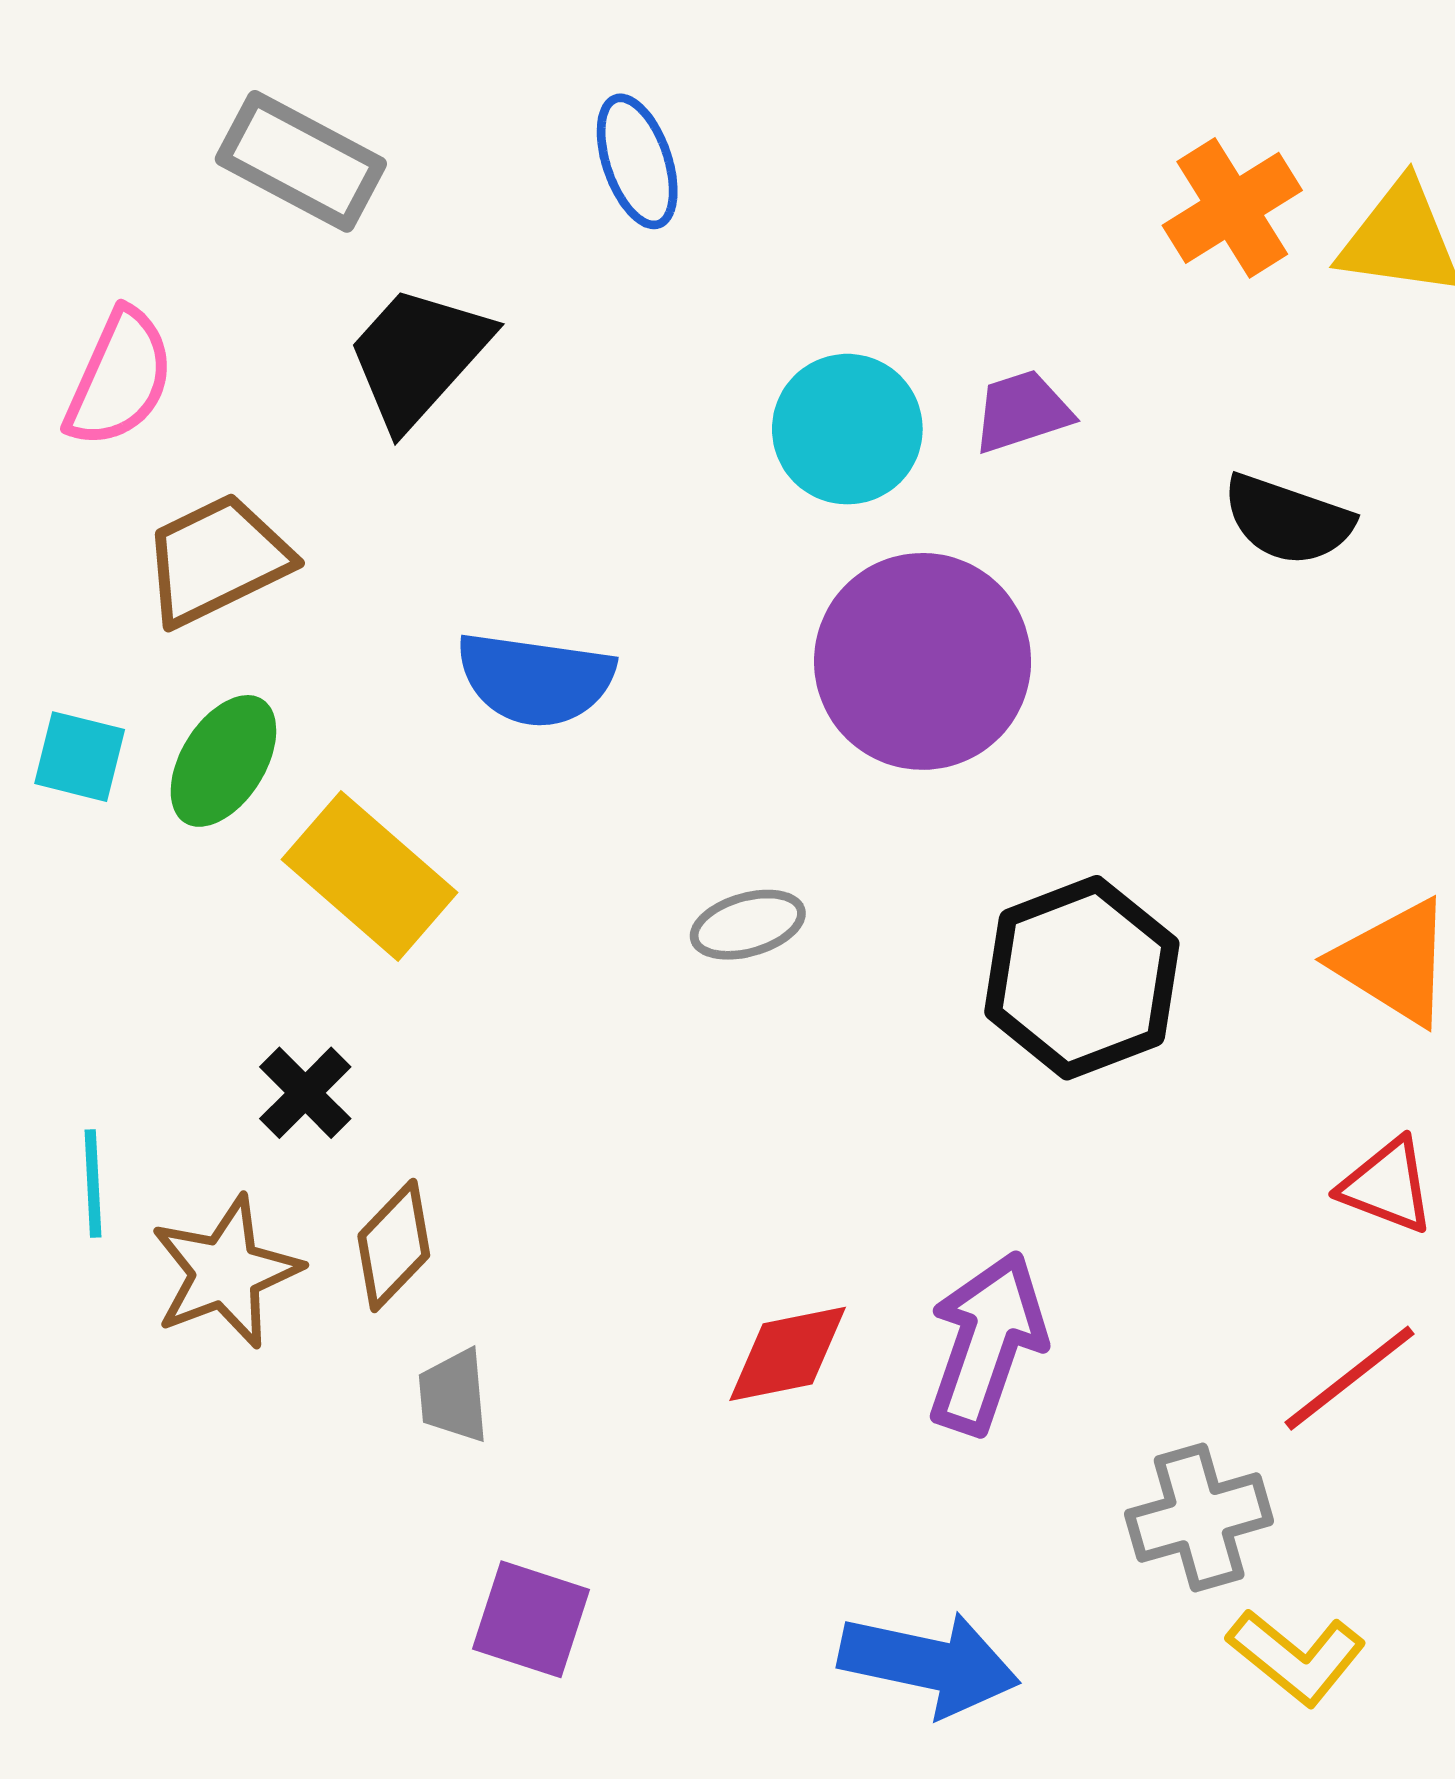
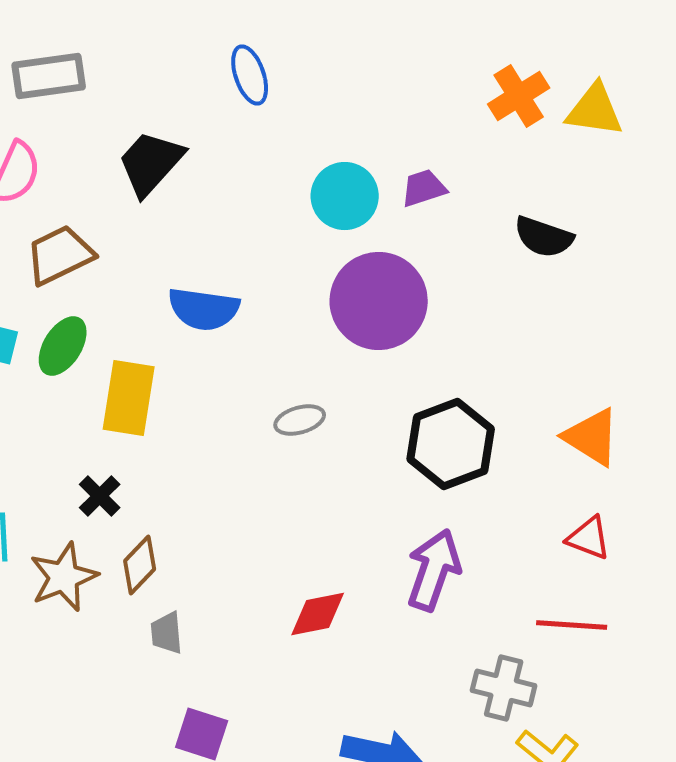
gray rectangle: (301, 161) -> (49, 76), moved, turned -36
yellow rectangle: (369, 876) -> (129, 398), turned 58
purple arrow: (987, 1343) -> (434, 570), moved
red line: (1350, 1378) -> (572, 625), turned 42
gray cross: (1199, 1518) -> (504, 688), turned 30

